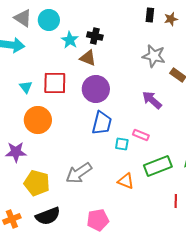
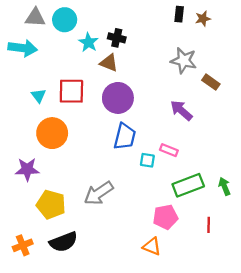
gray triangle: (23, 18) -> (35, 17), turned -30
orange triangle: (126, 181) -> (152, 246), moved
pink pentagon: (98, 220) -> (166, 217), moved

